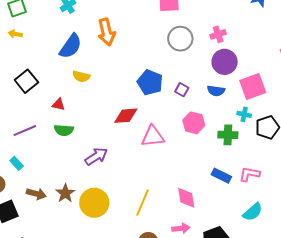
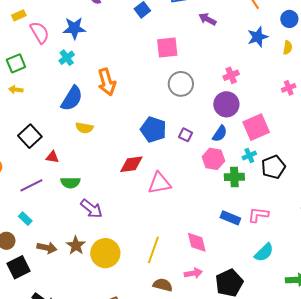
pink cross: (218, 34) -> (231, 75), moved
blue semicircle: (216, 91) -> (220, 134), turned -60
red triangle: (59, 104) -> (52, 157), moved
cyan cross: (244, 114) -> (249, 155), turned -32
pink hexagon: (194, 123) -> (213, 159), moved
purple arrow: (96, 156) -> (92, 209), moved, turned 75

